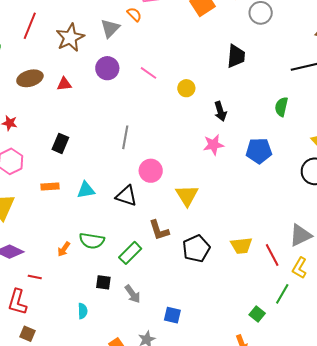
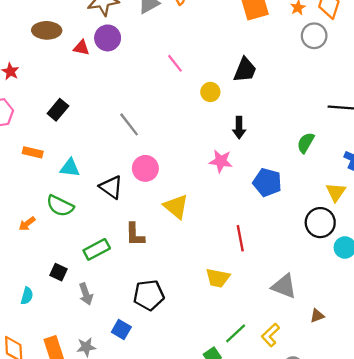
black trapezoid: (236, 56) -> (245, 70), moved
purple circle: (107, 68) -> (108, 38), moved
gray line: (125, 137) -> (129, 124), turned -65
yellow triangle: (187, 195) -> (176, 207), turned -35
gray triangle: (300, 235) -> (284, 286), turned 30
green semicircle: (92, 241) -> (60, 206), moved
black pentagon: (196, 249) -> (149, 295), moved
red line: (272, 255) -> (240, 238), moved
yellow L-shape: (300, 268) -> (270, 335), moved
green line: (282, 294) -> (236, 333), moved

